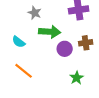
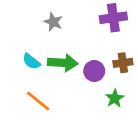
green arrow: (50, 32) -> (63, 63), moved
green star: (77, 78) -> (115, 98), moved

